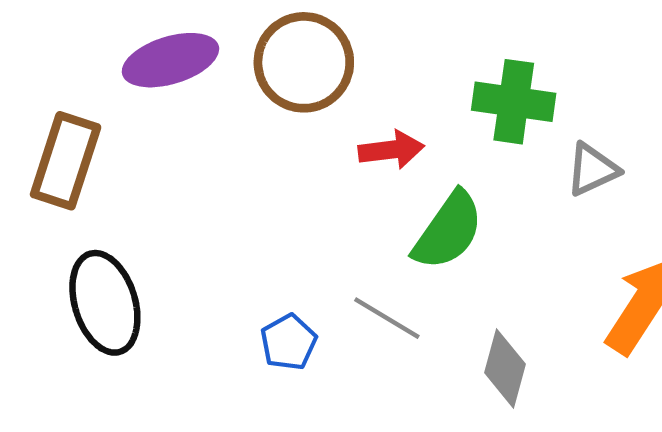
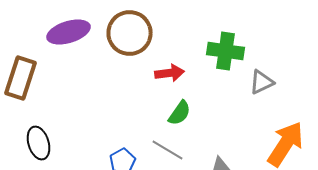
green semicircle: (448, 231) -> (180, 113), moved, size x0.7
black ellipse: (105, 303) -> (39, 143), size x0.7

